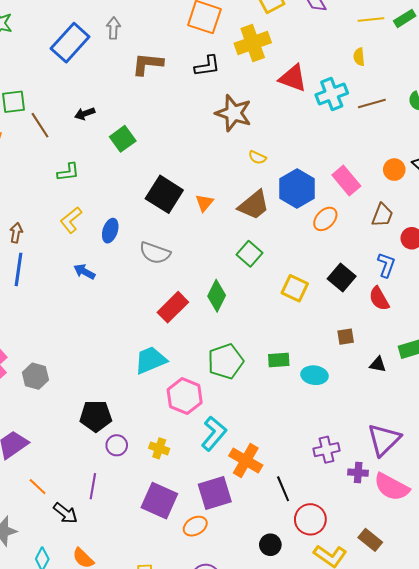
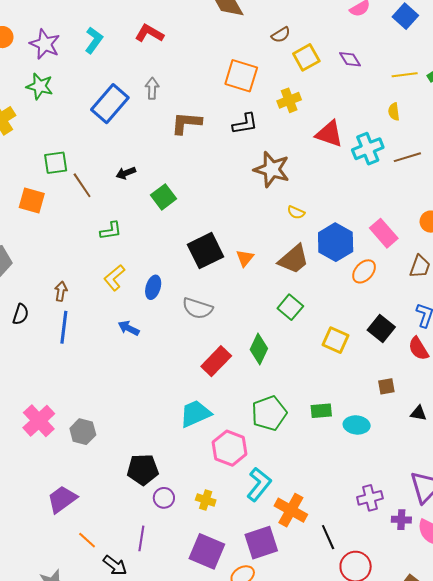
yellow cross: (253, 43) -> (289, 100), size x0.7
black square: (164, 194) -> (205, 251), turned 33

